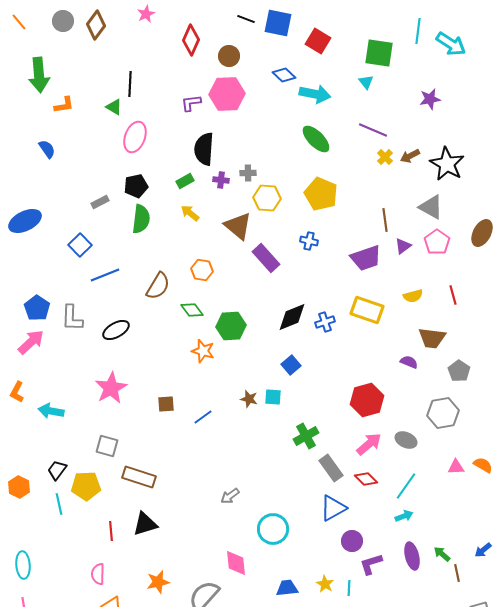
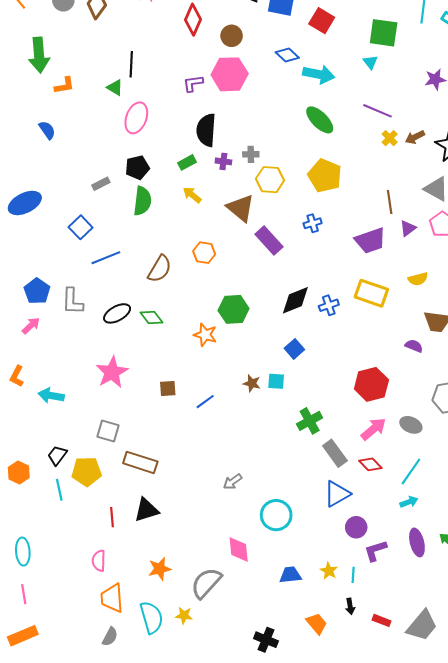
blue cross: (309, 241) -> (313, 223), turned -30
green diamond: (192, 310) -> (151, 317), moved
pink arrow: (31, 342) -> (31, 326), size x0.7

